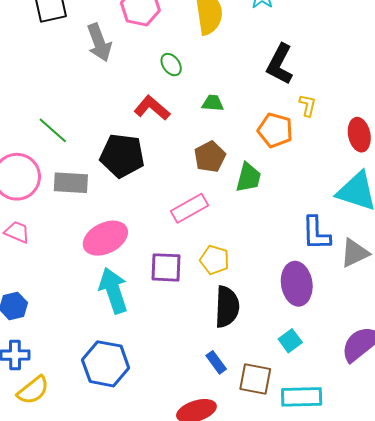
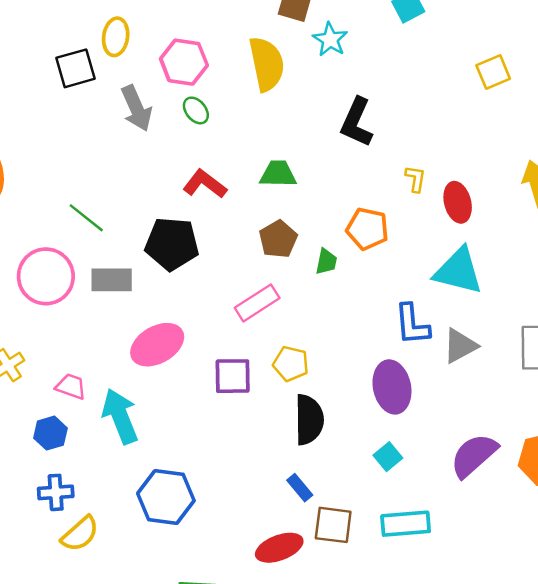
green ellipse: (171, 65) -> (196, 110), moved
green trapezoid: (213, 103) -> (278, 174), size x1.4
yellow L-shape: (308, 105) -> (415, 179), moved
orange pentagon: (275, 130) -> (367, 229), moved
green trapezoid: (248, 178) -> (326, 262), size x0.7
pink trapezoid: (17, 232) -> (71, 387), moved
cyan arrow: (113, 291) -> (120, 416), moved
brown square: (255, 379) -> (333, 525), moved

